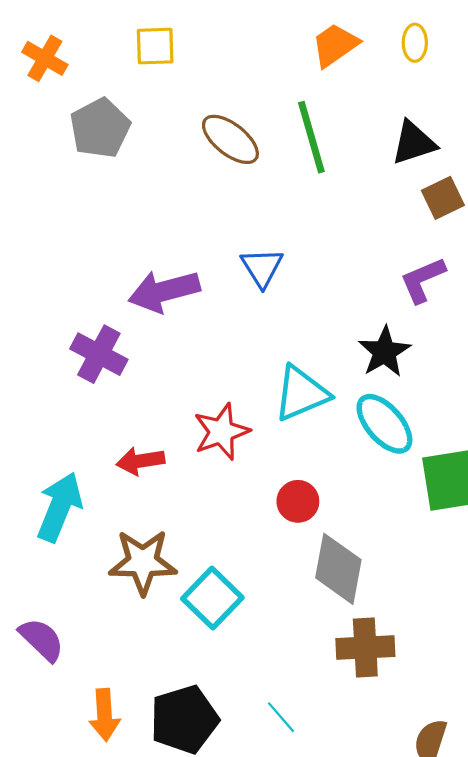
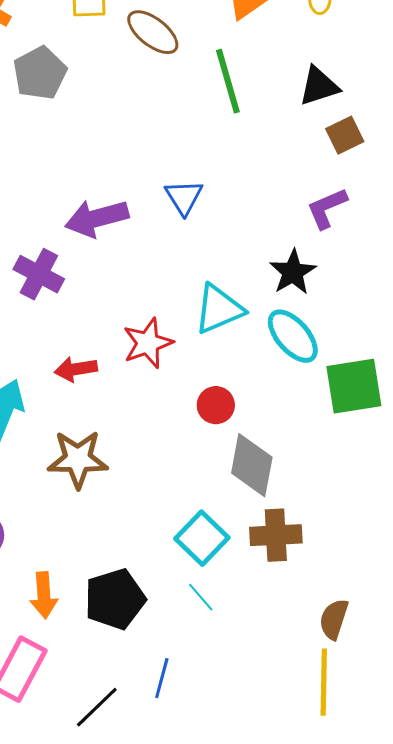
brown ellipse: (230, 139) -> (153, 32), moved
cyan square: (212, 598) -> (202, 538), moved

